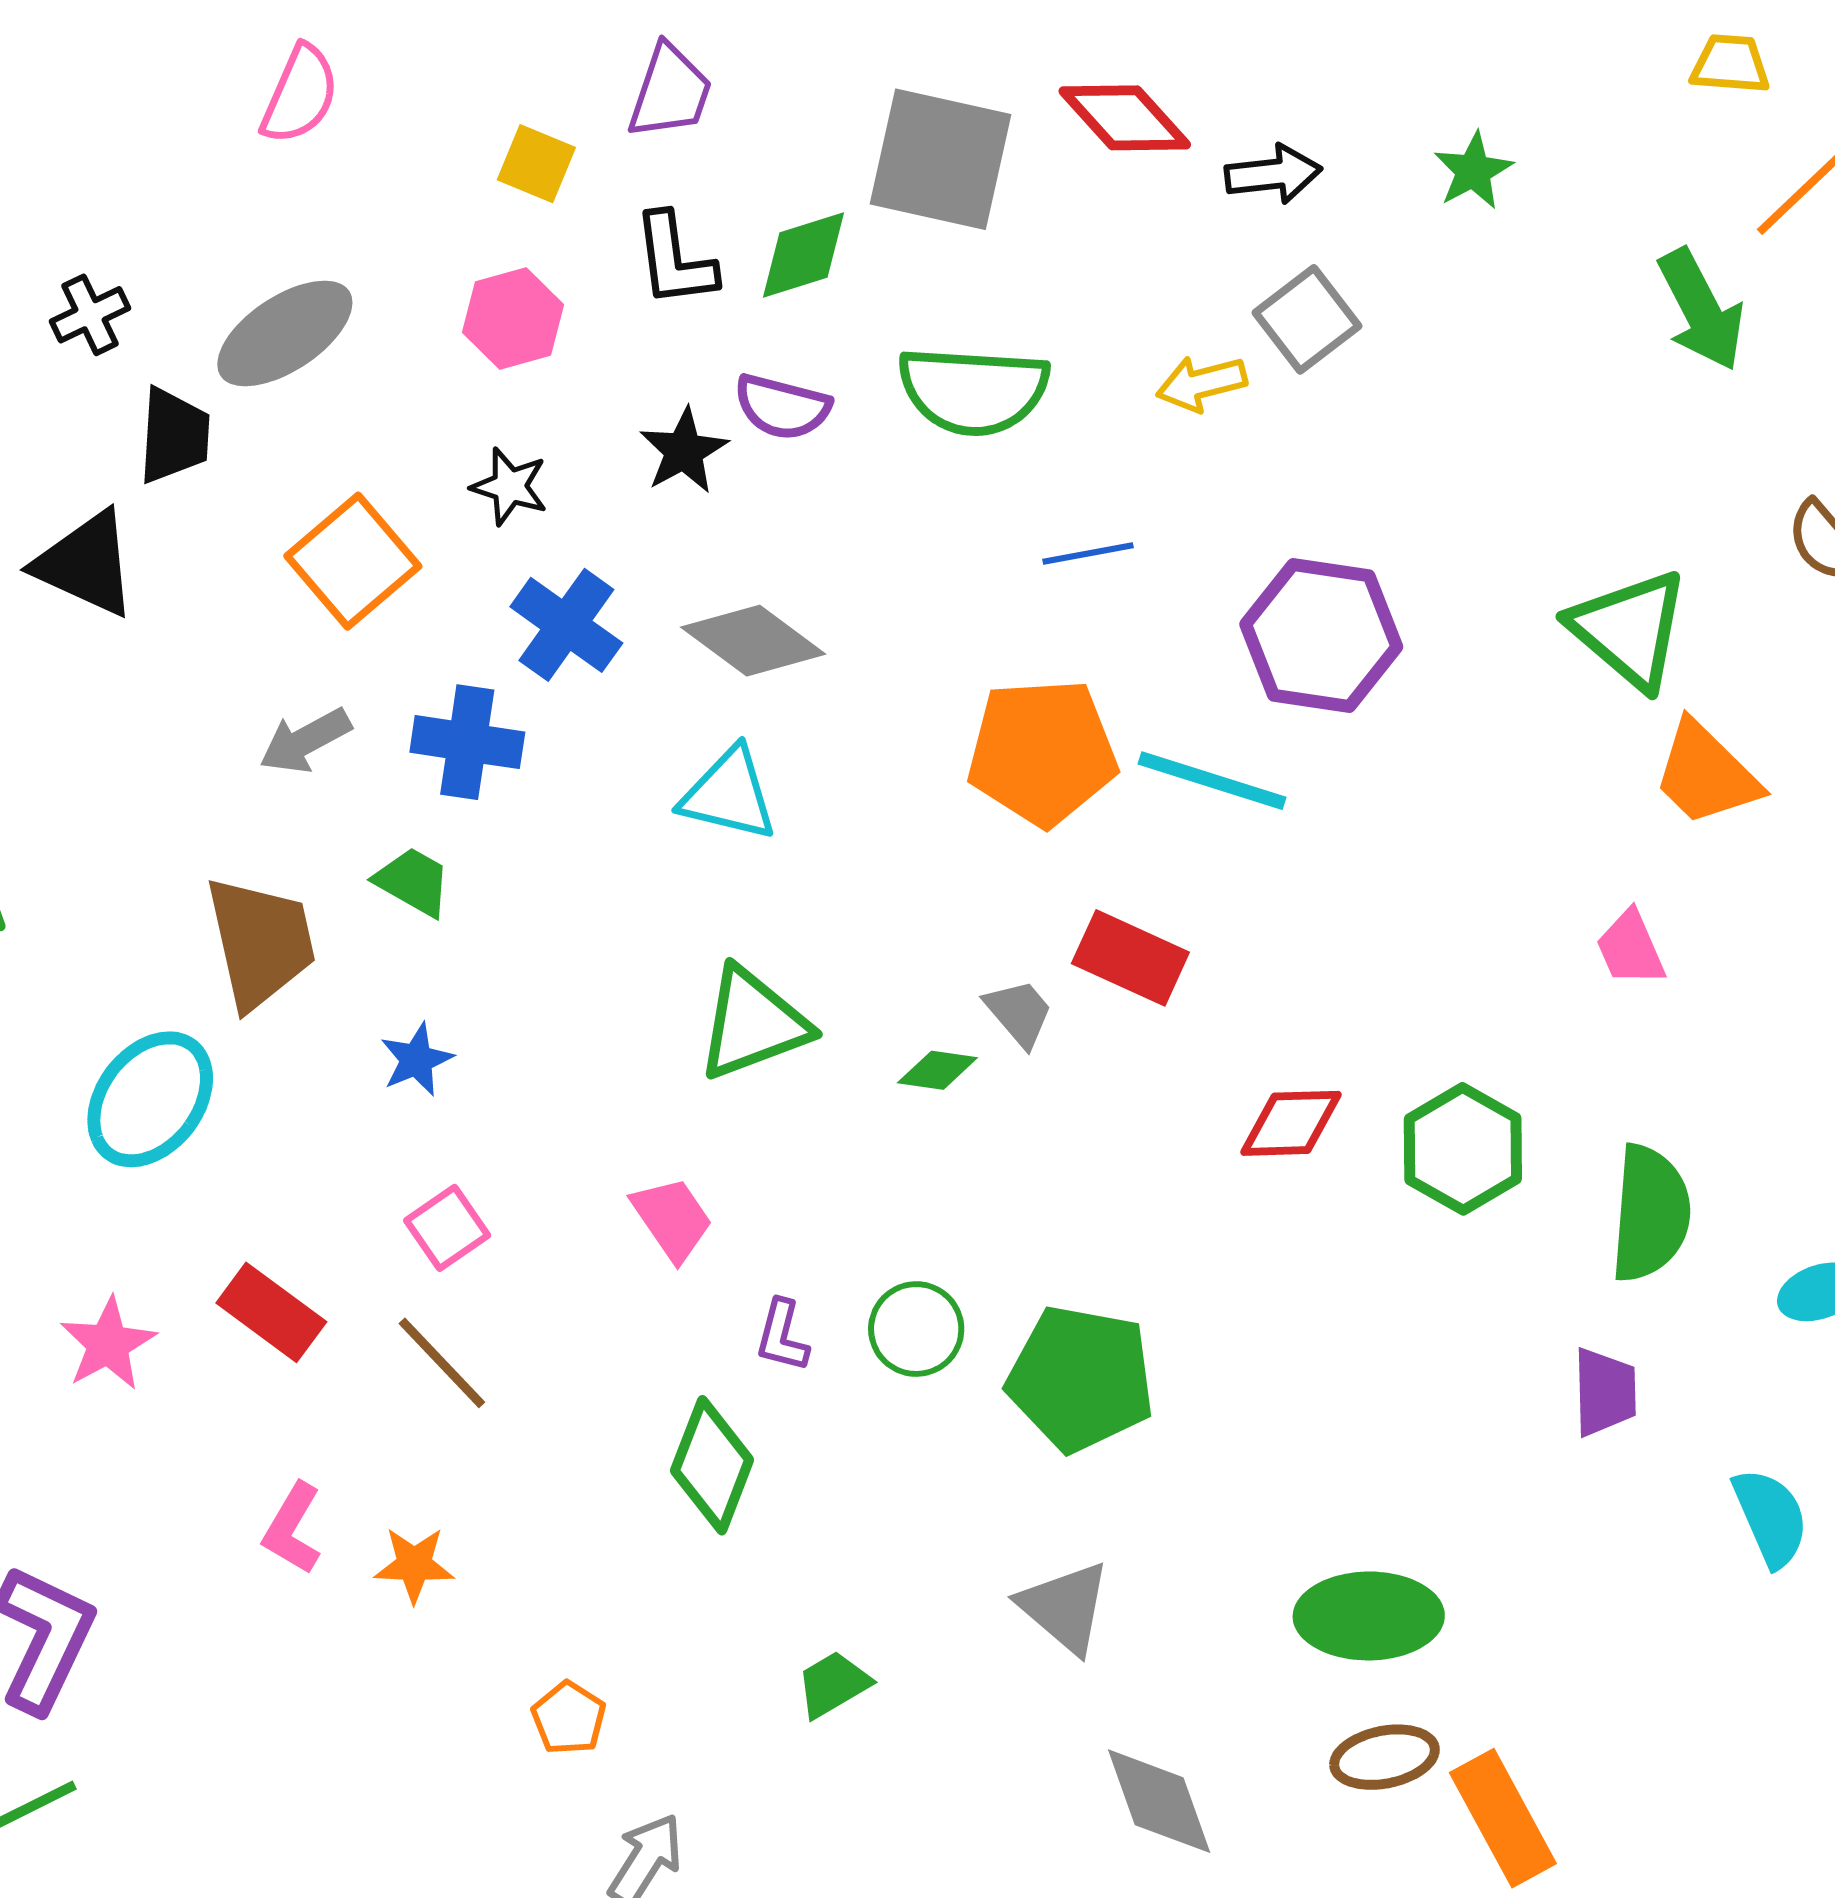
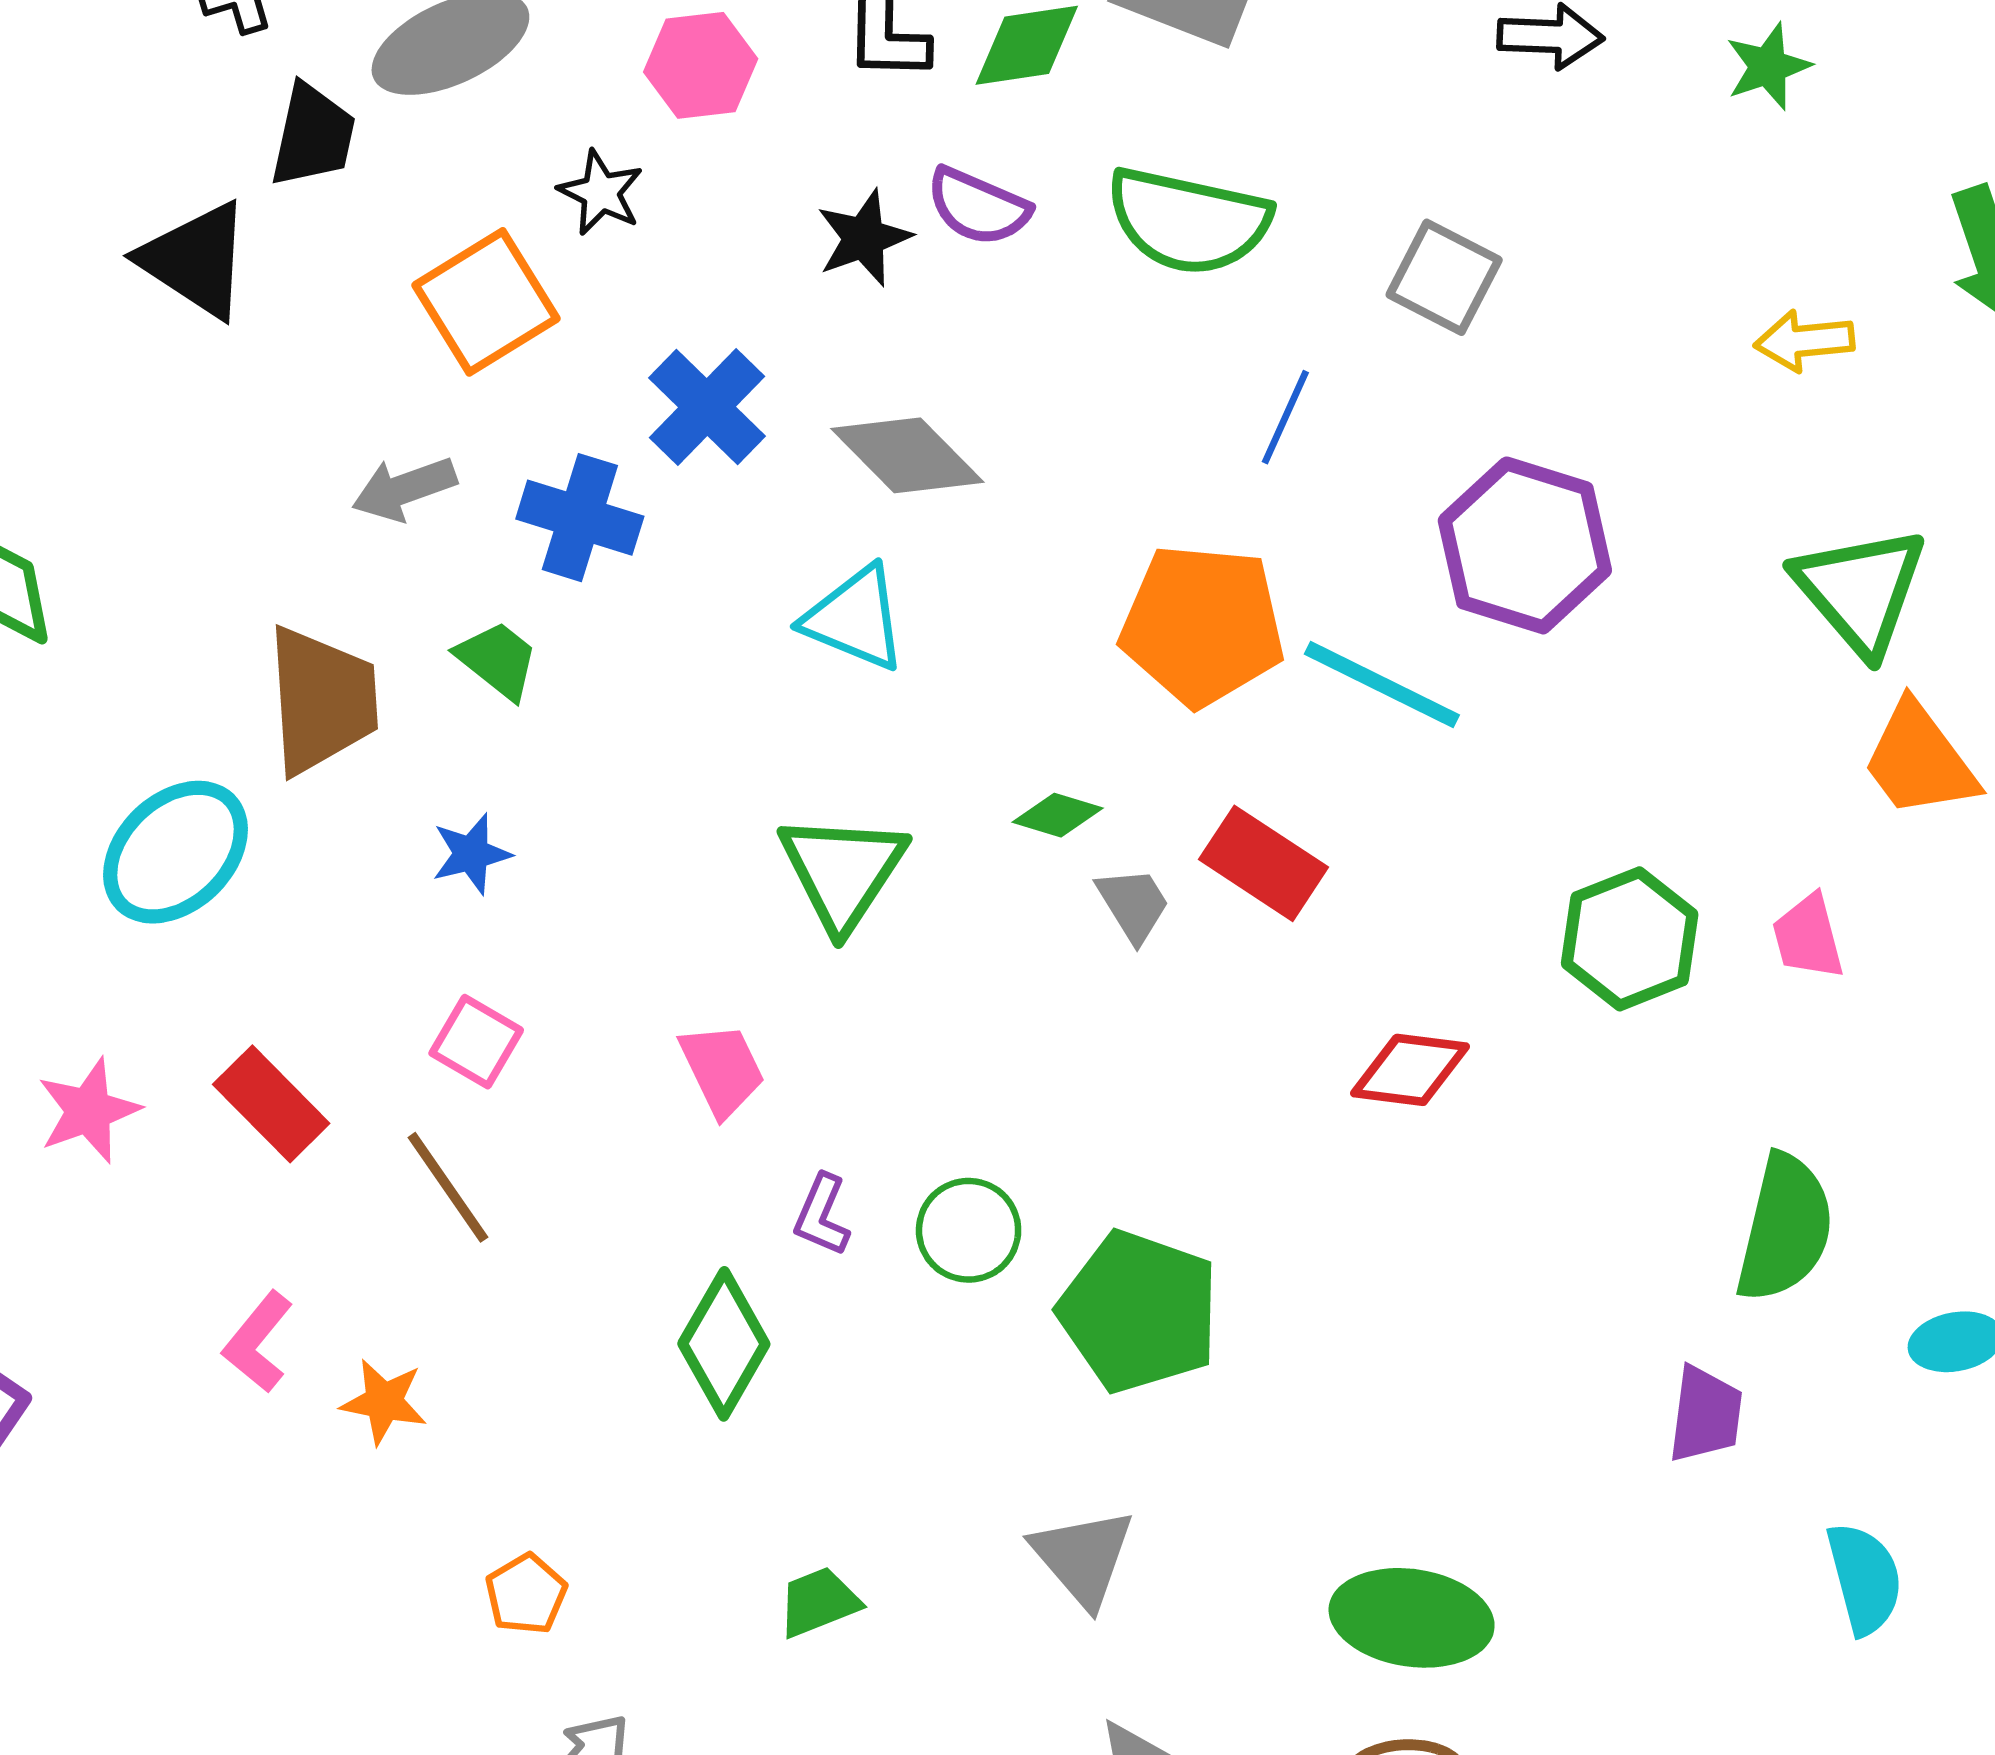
gray square: (1307, 319) -> (1444, 277), moved, turned -34
yellow arrow: (1201, 383) -> (1804, 341), moved
black star: (510, 486) -> (601, 193), moved
blue line: (1088, 554) -> (1285, 417), turned -64
green triangle: (753, 1024) -> (843, 871), turned -45
green diamond: (937, 1070) -> (1058, 815), moved
green hexagon: (1463, 1149) -> (1630, 939), moved
pink square: (447, 1228) -> (476, 1042), turned -34

